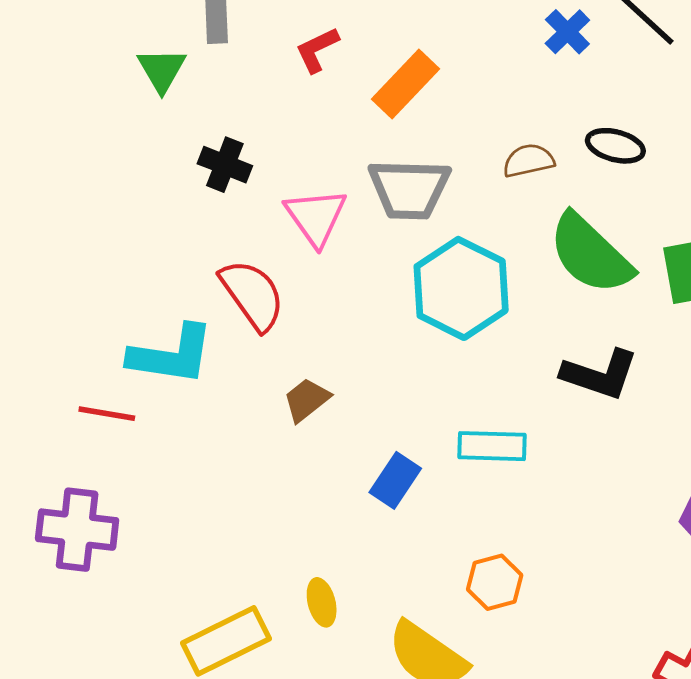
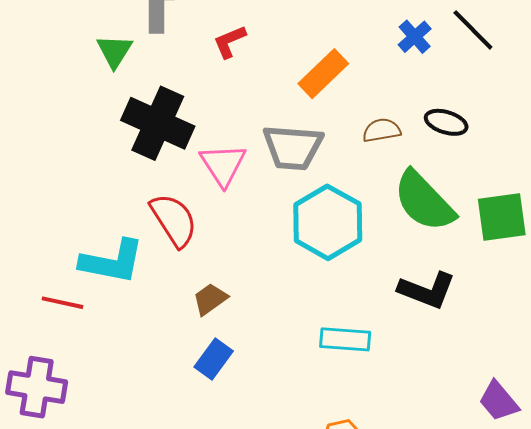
orange rectangle: (405, 84) -> (323, 74), moved
black cross: (225, 165) -> (158, 123), size x1.8
blue rectangle: (395, 480) -> (214, 359), moved

